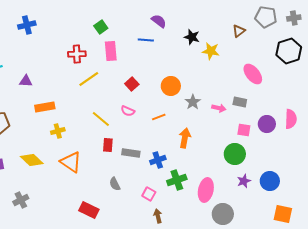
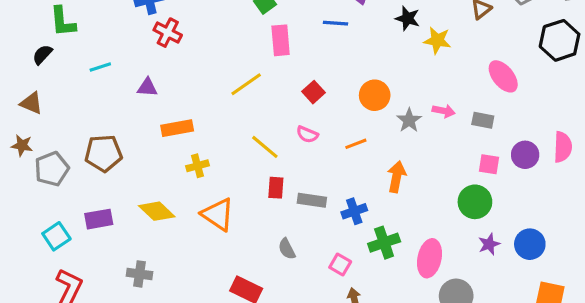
red cross: (77, 54) -> (168, 33), moved, turned 30
pink arrow: (219, 108) -> (444, 111), moved
gray cross: (21, 200) -> (140, 274), turned 35

